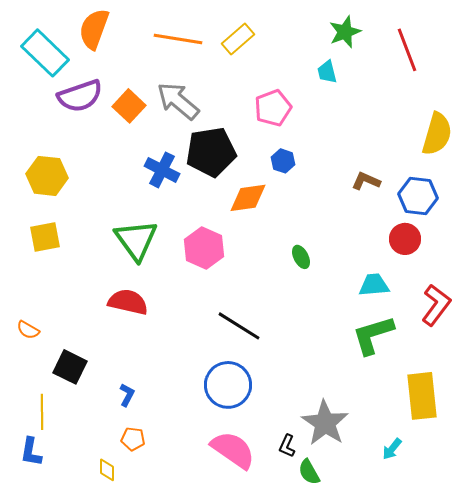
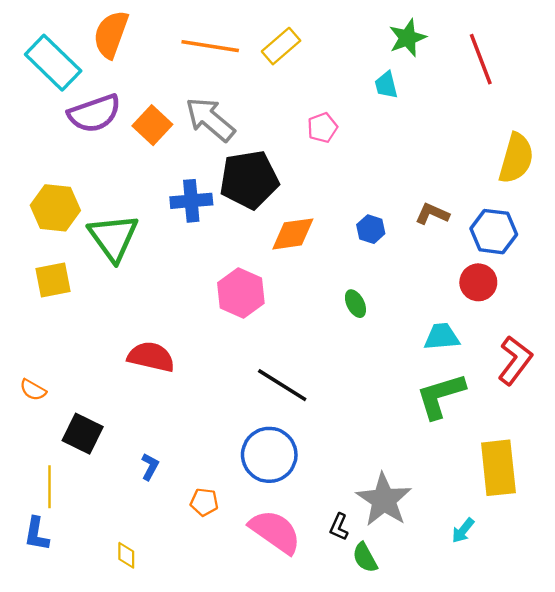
pink pentagon: (273, 108) -> (322, 128), size x0.7
blue hexagon: (283, 161) -> (371, 229), moved
blue cross: (162, 170) -> (191, 201), turned -32
green triangle: (136, 240) -> (113, 237), moved
orange pentagon: (133, 439) -> (204, 502), moved

